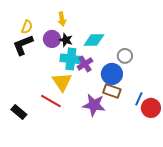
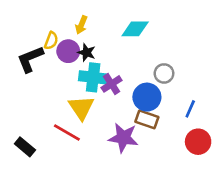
yellow arrow: (62, 19) -> (81, 25), turned 32
yellow semicircle: (27, 27) -> (51, 41), moved
cyan diamond: (94, 40) -> (135, 29), moved
blue line: (139, 99) -> (190, 109), moved

